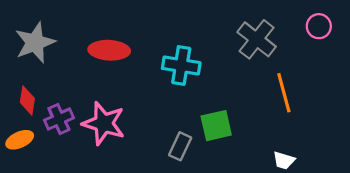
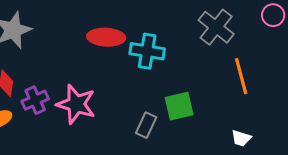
red ellipse: (109, 50) -> (106, 37), moved

